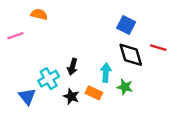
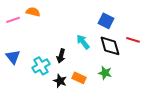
pink line: (15, 36) -> (13, 20), moved
cyan arrow: (106, 73) -> (83, 42), moved, turned -42
blue triangle: (27, 96) -> (13, 57), moved

